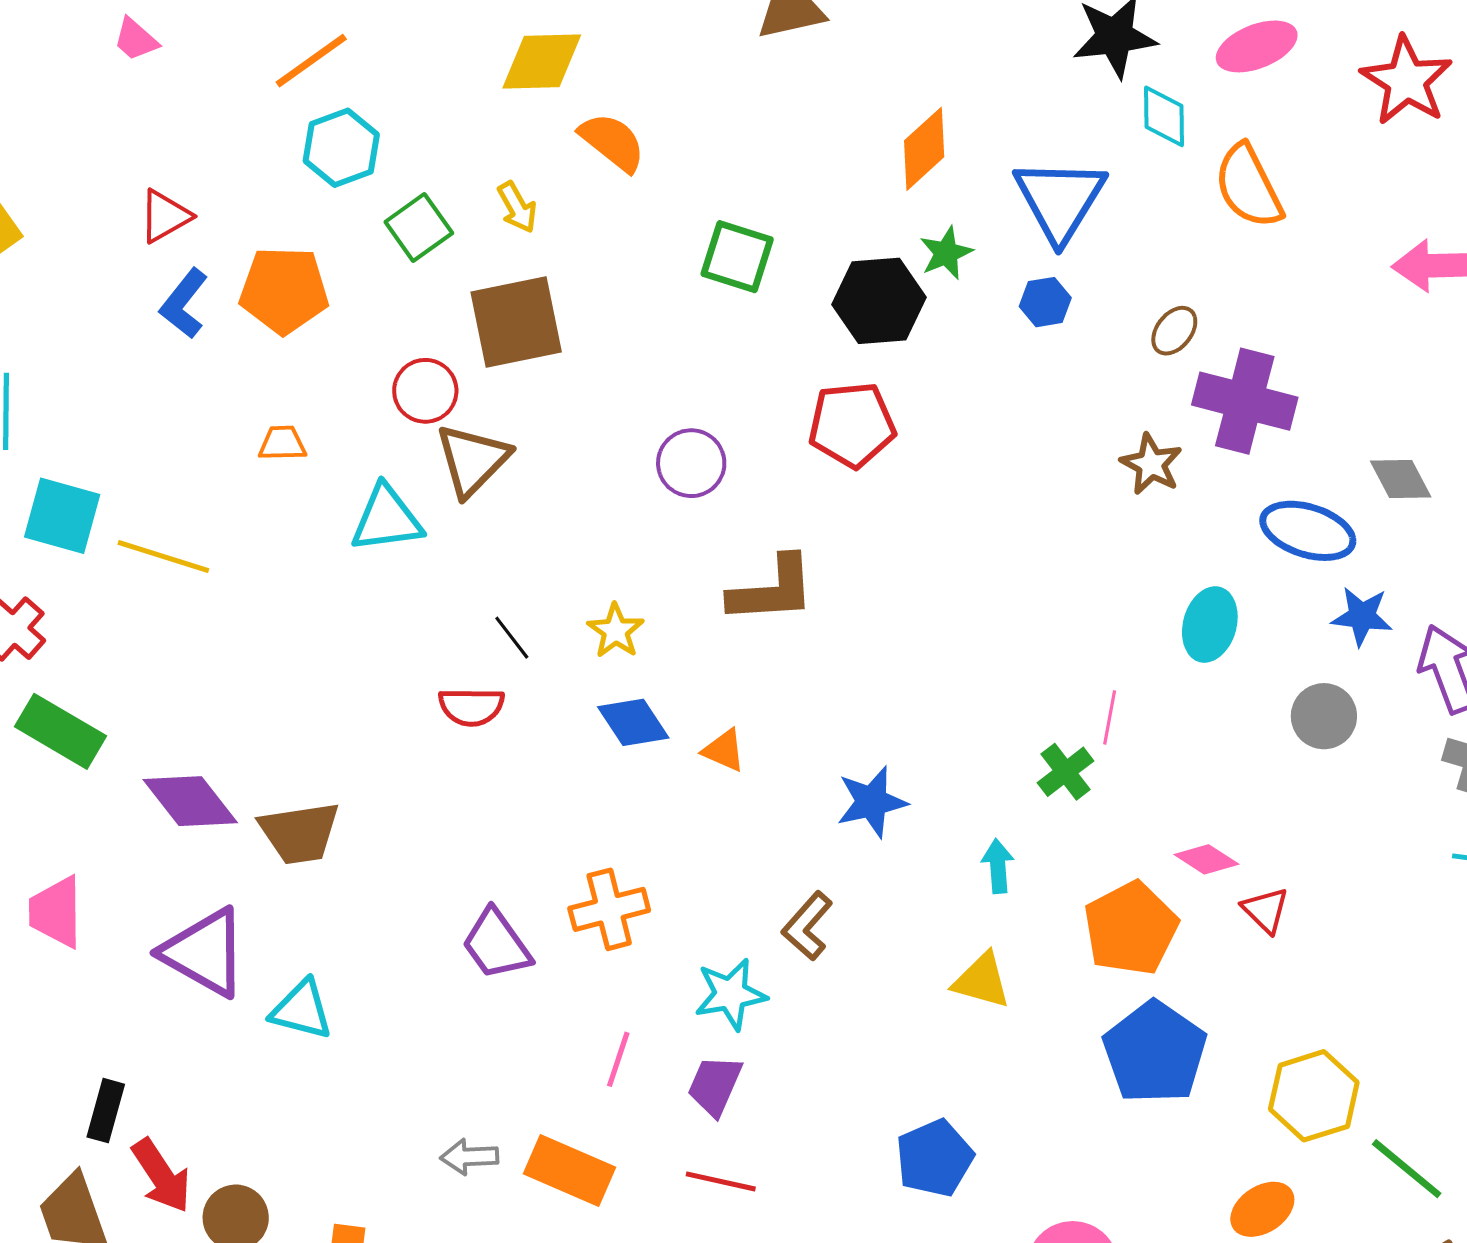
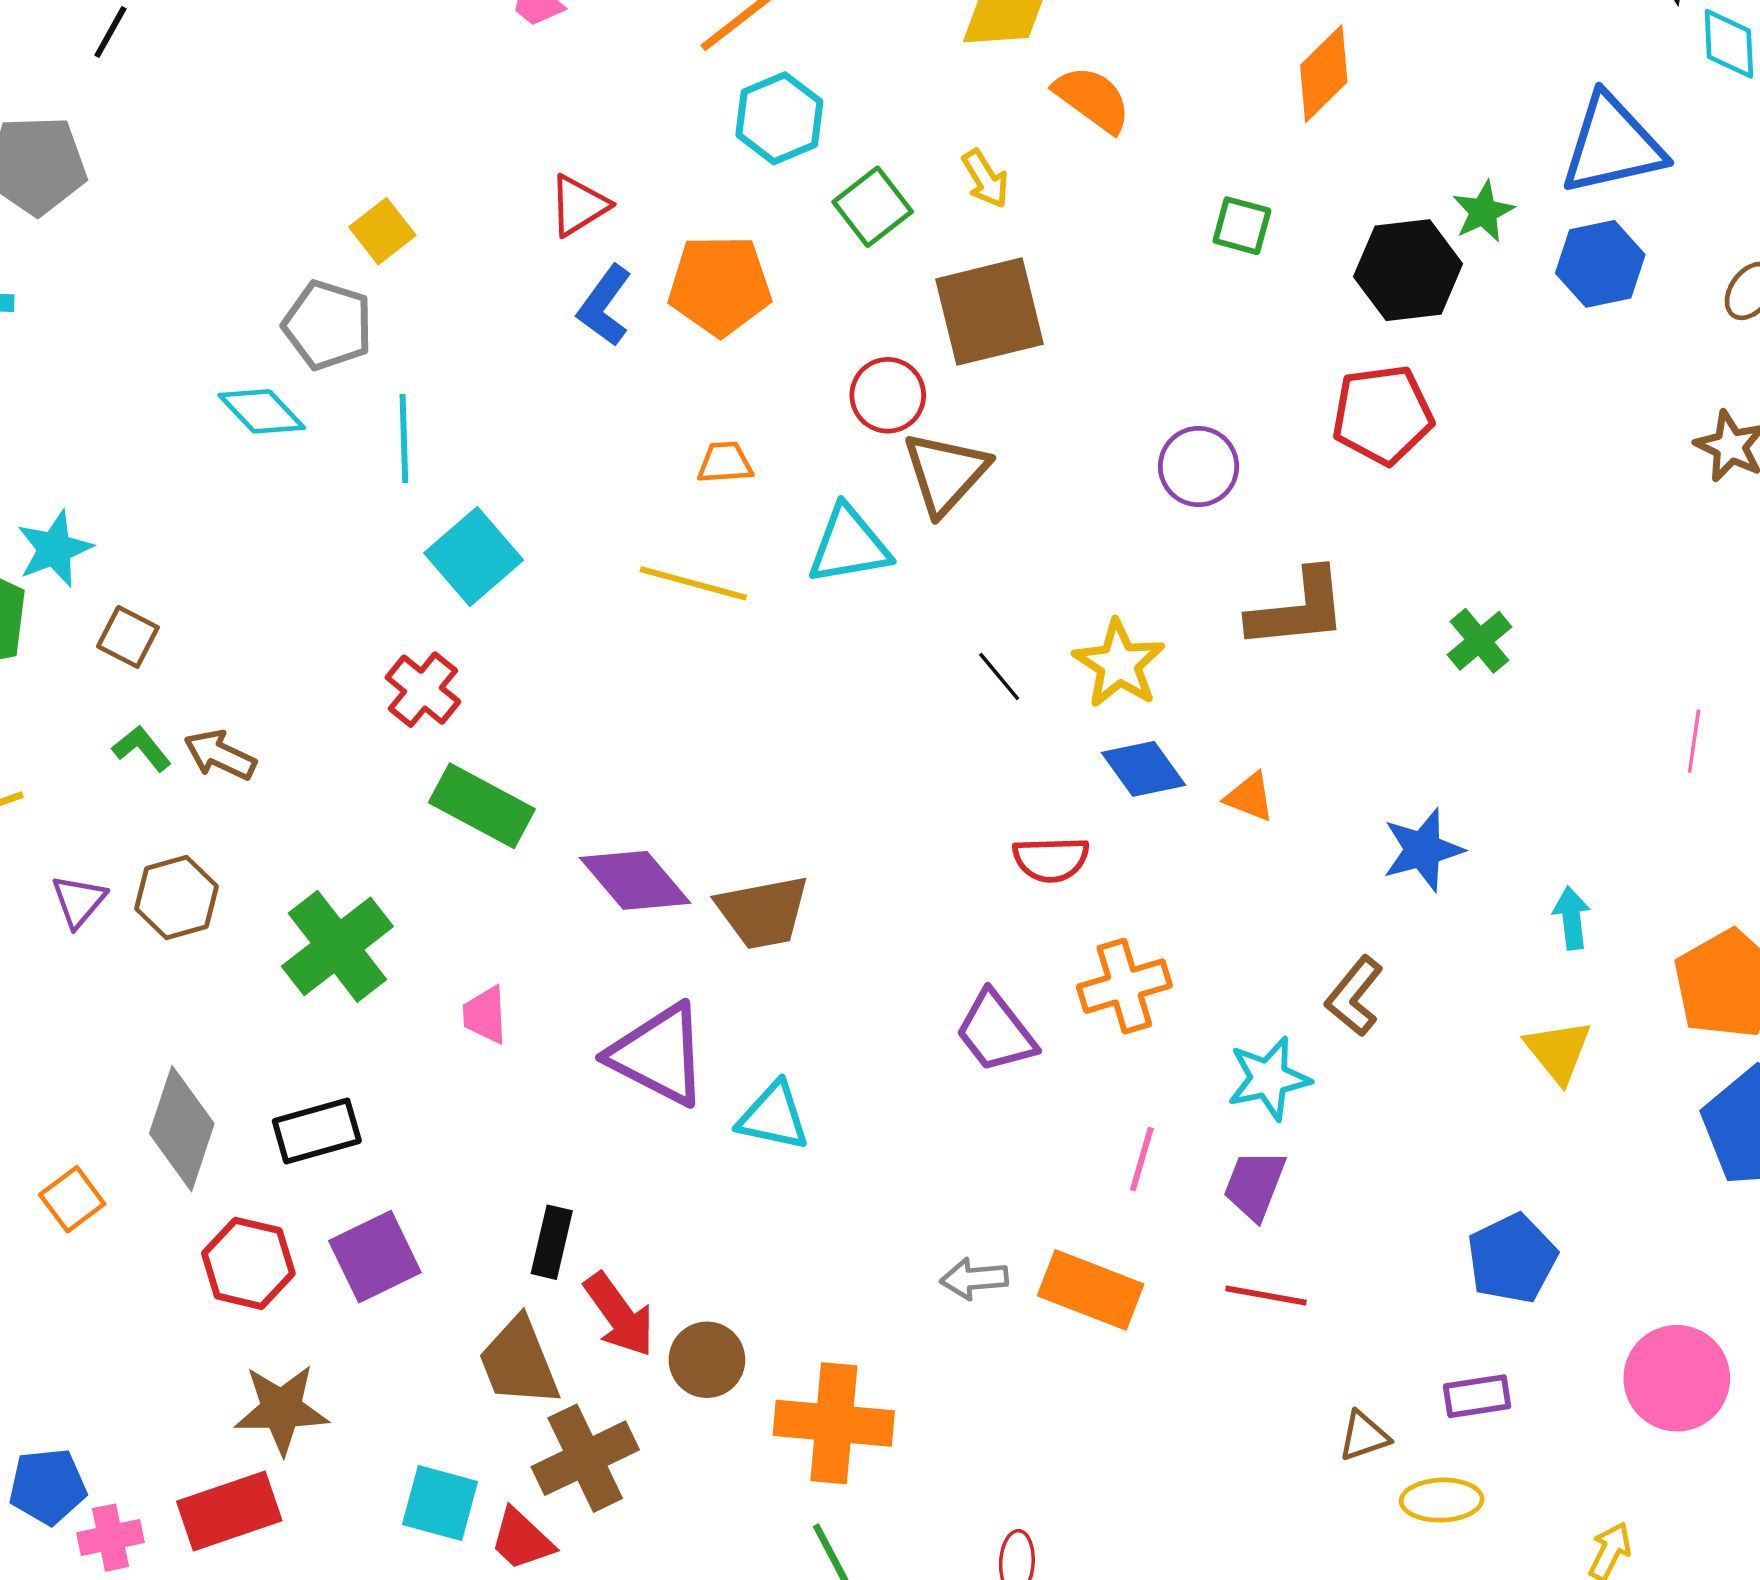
orange diamond: (924, 149) -> (1324, 74), moved
blue triangle: (1060, 200) -> (1612, 145), turned 48
green square: (737, 257) -> (1242, 226), size x0.7
blue hexagon: (1045, 302) -> (1600, 264), size x1.5
cyan square: (62, 516) -> (474, 556), turned 36
yellow line: (163, 557) -> (693, 583), moved
yellow star: (616, 631) -> (1119, 664), size x1.4
red semicircle: (471, 707) -> (1051, 859), moved
green cross: (1066, 772) -> (1480, 641), moved
pink trapezoid: (56, 912) -> (485, 1015), size x0.7
yellow triangle: (982, 981) -> (1558, 1051), turned 38

